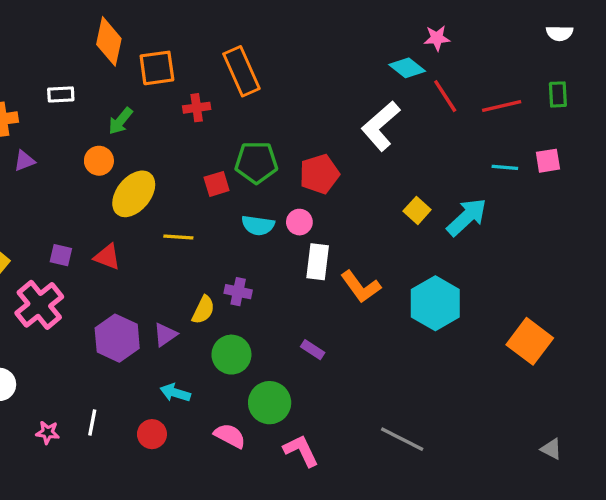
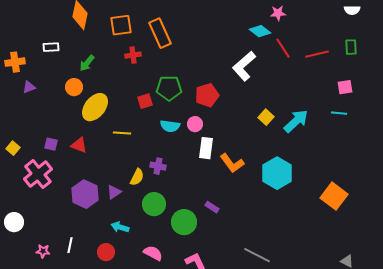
orange square: (157, 68) -> (121, 25), moved
cyan line: (505, 167) -> (339, 113), moved
purple rectangle: (313, 350) -> (212, 207), moved
green circle: (270, 403) -> (184, 222), moved

